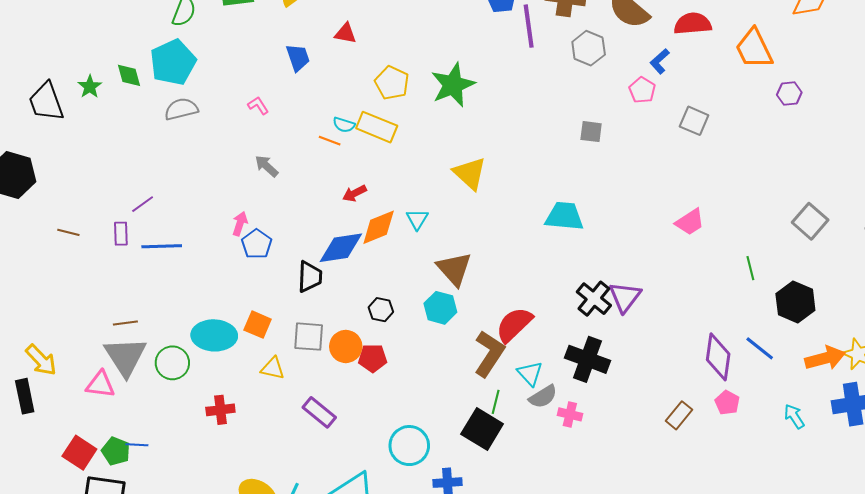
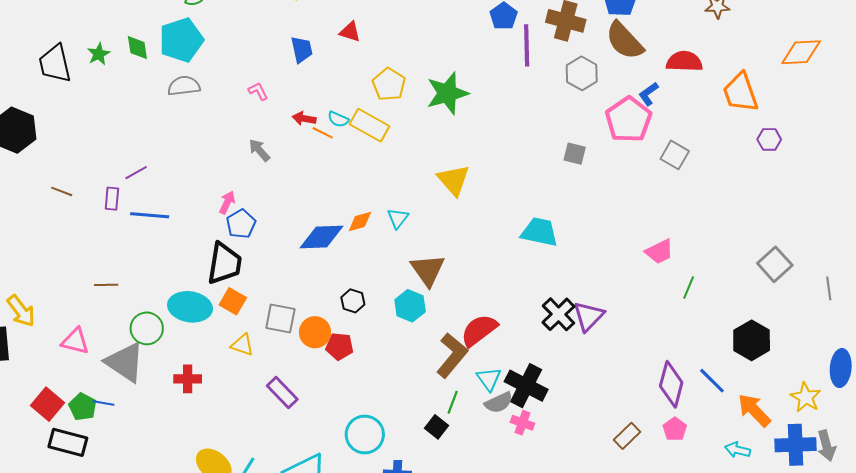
pink pentagon: (642, 90) -> (628, 120), size x1.8
red arrow: (354, 193) -> (304, 119), moved, turned 30
orange diamond: (379, 227) -> (360, 222), size x0.7
green line: (750, 268) -> (689, 288), moved, turned 30
black trapezoid: (310, 277) -> (224, 264), moved, size x1.4
gray triangle: (125, 357) -> (125, 362), moved, turned -30
orange arrow: (825, 358) -> (754, 410), moved, turned -126
black cross: (588, 359) -> (526, 386), moved
cyan arrow: (794, 416) -> (738, 450), turned -50
black square: (482, 429) -> (437, 427), size x0.6

